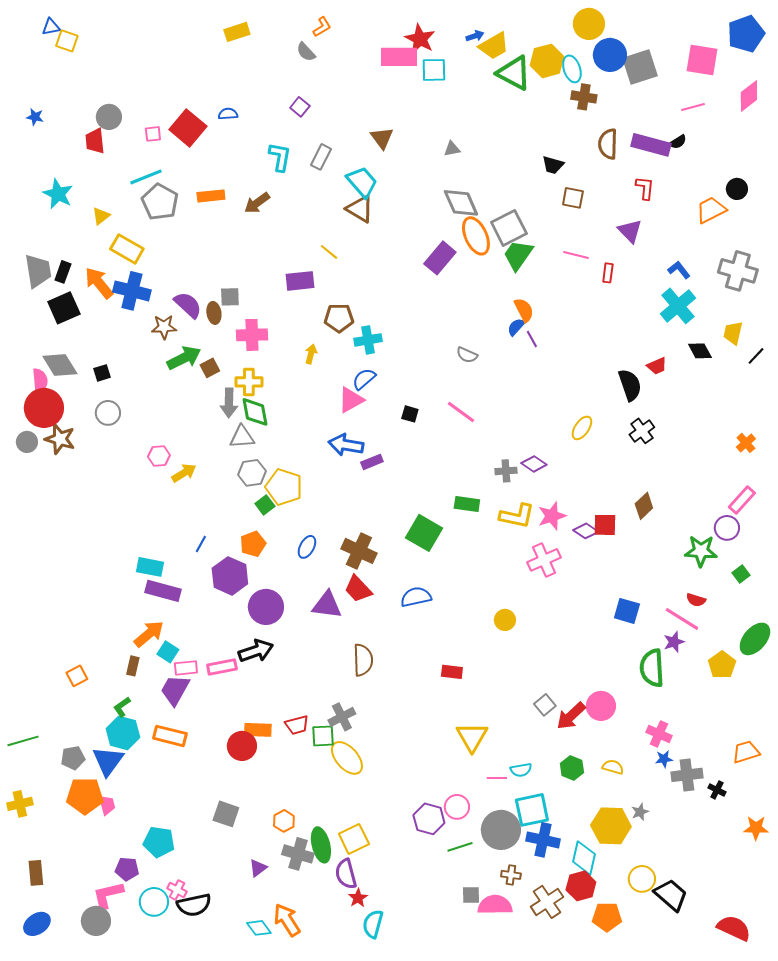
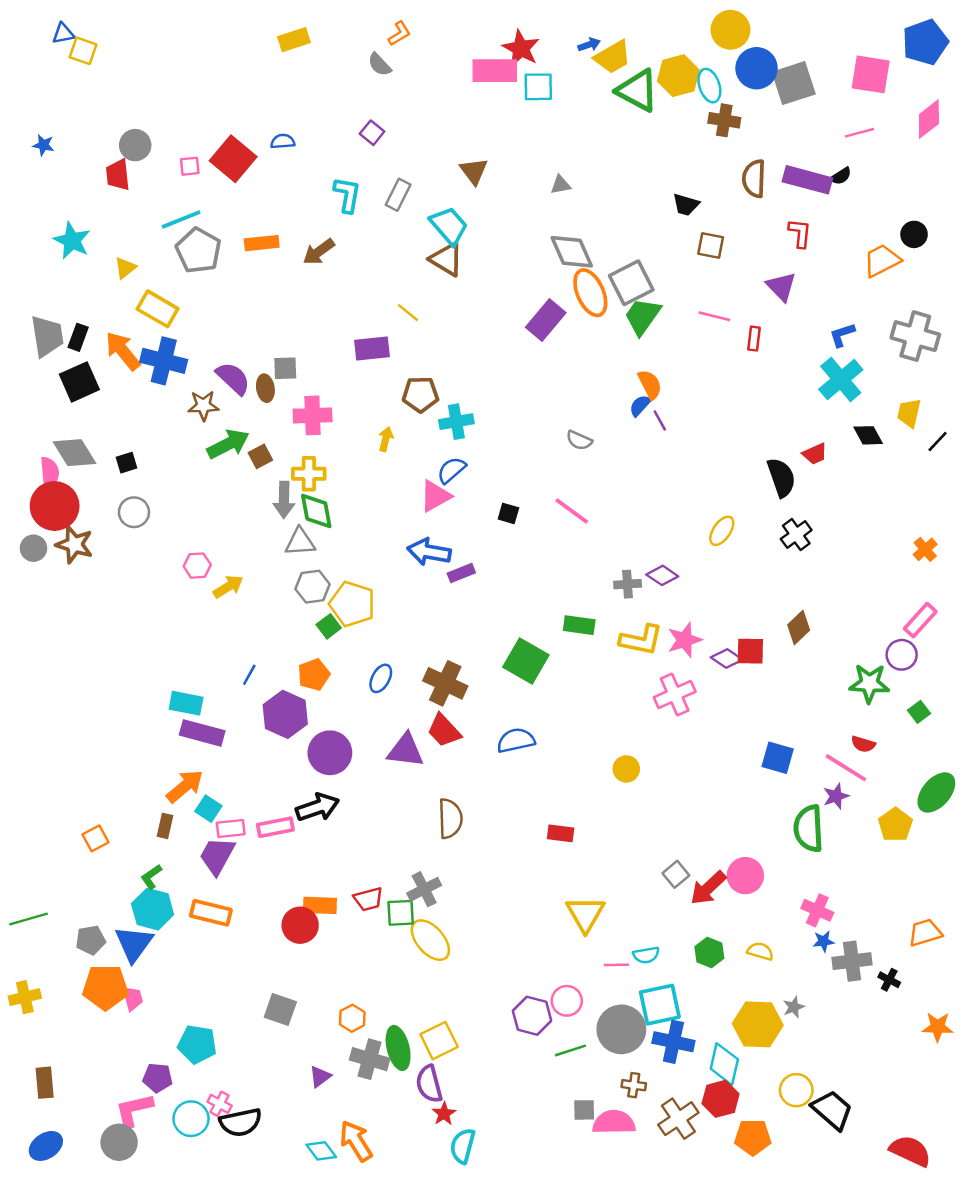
blue L-shape: (679, 270) -> (842, 335), turned -70

